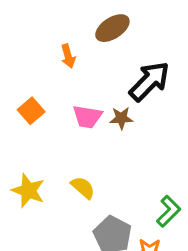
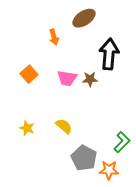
black arrow: (149, 81) -> (109, 54), turned -40
yellow star: (28, 191) -> (27, 128), size x0.7

